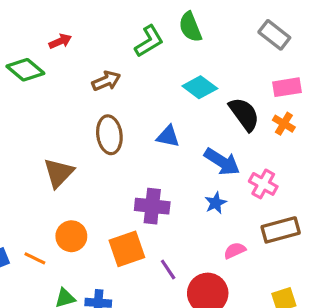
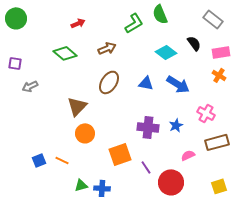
green diamond: (25, 70) -> (65, 53), moved
black semicircle: (244, 114) -> (194, 43), moved, size x0.7
brown ellipse: (109, 135) -> (109, 82), turned 40
blue arrow: (222, 162) -> (178, 84), moved
purple cross: (152, 206) -> (148, 127), moved
orange circle: (71, 236) -> (85, 133), moved

